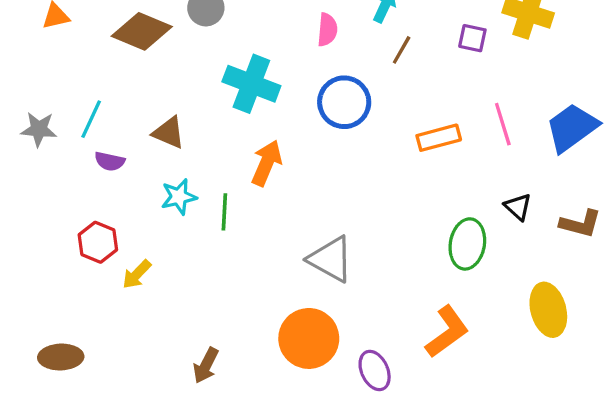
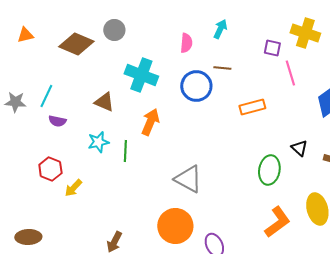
brown line: (402, 50) -> (222, 68), moved, turned 66
pink line: (503, 124) -> (290, 73), moved
brown triangle: (169, 133) -> (104, 102), moved
orange L-shape: (447, 332) -> (277, 222), moved

